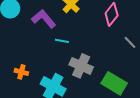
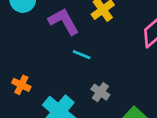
gray cross: (81, 66) -> (100, 92), size x0.6

